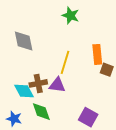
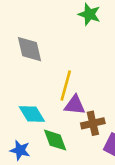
yellow line: (65, 62) -> (66, 86), moved
brown cross: (38, 83) -> (93, 123), moved

